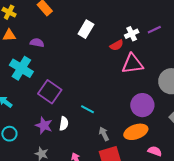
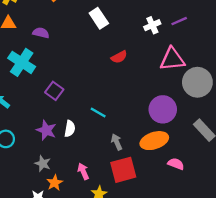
white rectangle: (86, 29) -> (99, 18), turned -66
red semicircle: (117, 45) -> (119, 57), moved
pink triangle: (132, 64) -> (172, 59), moved
purple square: (50, 92) -> (54, 91), size x0.7

